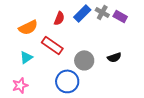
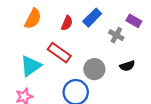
gray cross: (102, 12) -> (116, 35), moved
orange semicircle: (28, 27) -> (33, 19), moved, turned -36
cyan triangle: (26, 57) -> (31, 66), size x1.5

